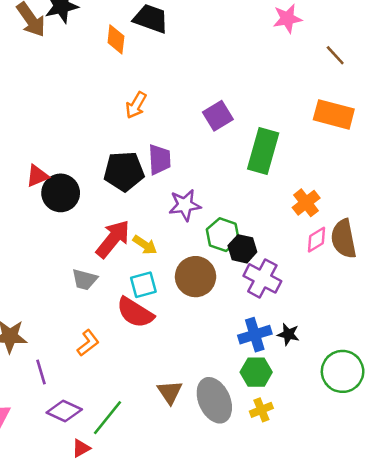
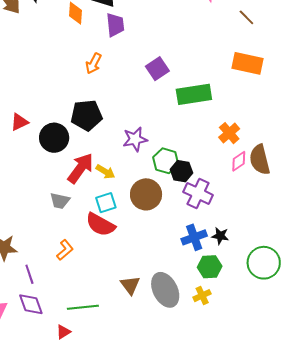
green rectangle: (263, 151) -> (194, 94), turned 68
purple trapezoid: (159, 160) -> (115, 25), moved
black circle: (61, 193) -> (54, 138), moved
green hexagon: (256, 372) -> (210, 267), moved
purple diamond: (64, 411) -> (31, 304), moved, turned 48
green line: (108, 418) -> (83, 307), turned 48

